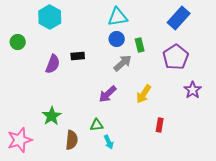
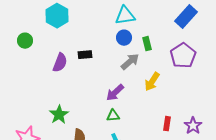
purple star: (193, 90) -> (193, 126), moved
yellow arrow: (144, 94) -> (152, 82), moved
green triangle: (97, 125) -> (113, 116), moved

